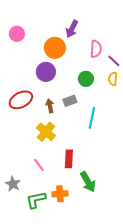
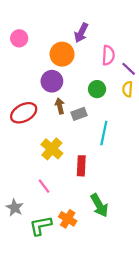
brown arrow: (50, 106) -> (60, 106), moved
red rectangle: (69, 159) -> (81, 166), moved
orange cross: (60, 194) -> (68, 219), turned 35

